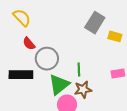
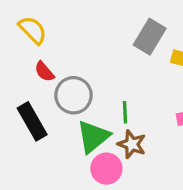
black rectangle: (21, 75) -> (32, 121), turned 60
brown star: (83, 90) -> (132, 144), turned 30

